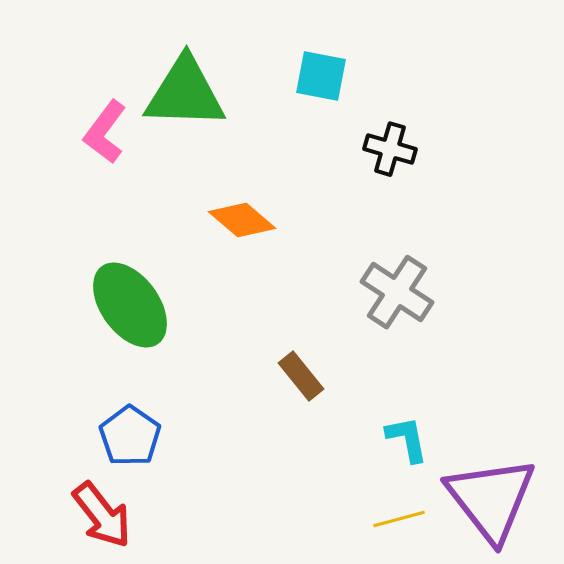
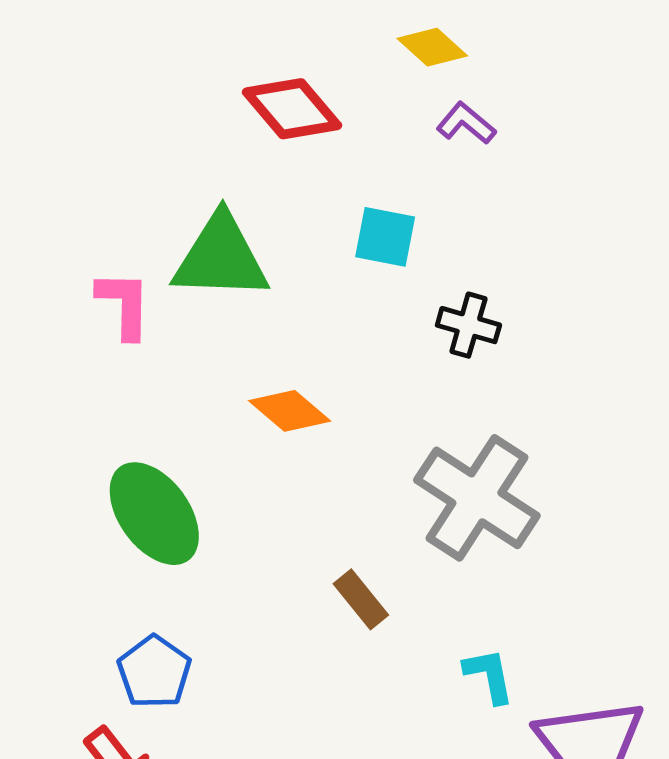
pink L-shape: (105, 132) -> (124, 305), turned 144
gray cross: (397, 292) -> (477, 498), size x1.4

